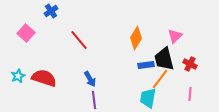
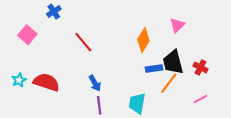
pink triangle: (175, 36) -> (177, 25), moved
pink line: (190, 94) -> (200, 99), turned 56
cyan trapezoid: (148, 98) -> (137, 103), moved

